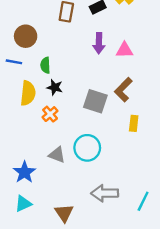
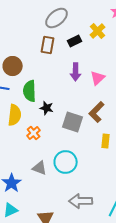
pink triangle: (124, 50) -> (98, 78), turned -42
green semicircle: (45, 65) -> (30, 91), size x1.5
black star: (55, 87) -> (47, 108), moved

